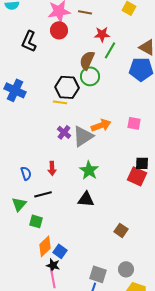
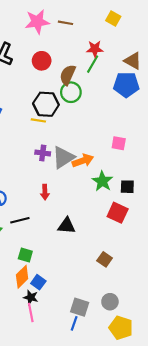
red circle: (59, 30) -> (42, 61), moved
red star: (102, 34) -> (95, 49), moved
orange arrow: (101, 125) -> (83, 161), moved
purple cross: (64, 132) -> (43, 153), turned -32
red arrow: (52, 168) -> (45, 192), moved
green star: (89, 170) -> (102, 181), moved
red square: (137, 176) -> (118, 213), moved
green square: (36, 221) -> (25, 255), moved

